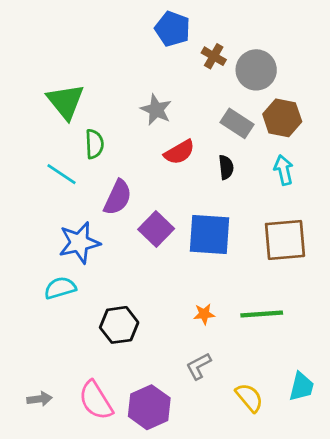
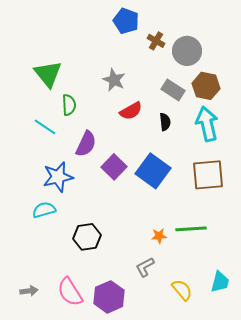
cyan arrow: (284, 170) -> (207, 124), size x1.6
blue square: (210, 234) -> (153, 171), turned 32
orange star: (204, 314) -> (159, 236), moved

